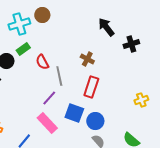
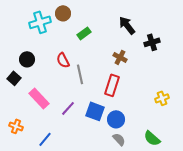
green rectangle: (23, 49) -> (84, 33), moved
brown cross: (87, 59) -> (120, 57), moved
purple line: (49, 98) -> (68, 108), moved
pink rectangle: (47, 123) -> (39, 98), moved

